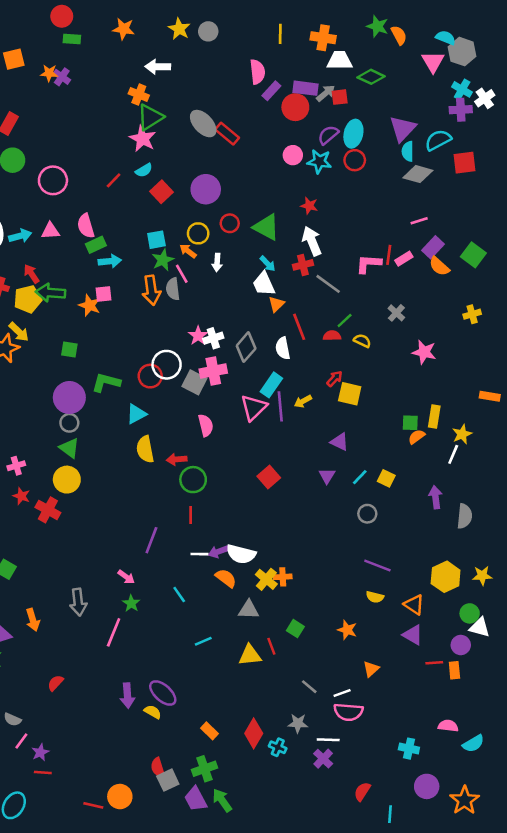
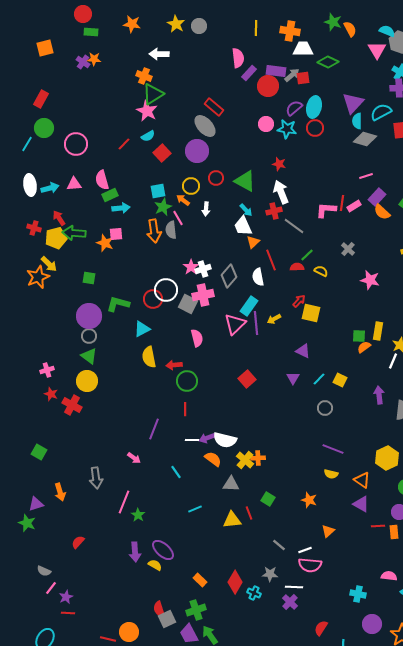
orange star: (49, 73) -> (94, 59), moved
gray ellipse: (203, 124) -> (205, 126), moved
green star: (131, 603) -> (138, 515), moved

